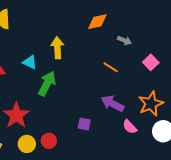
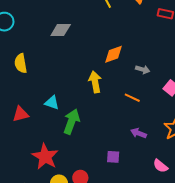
yellow arrow: (57, 48) -> (95, 82), moved
purple arrow: (112, 103) -> (138, 133), size x0.7
pink semicircle: (130, 127) -> (160, 166), moved

